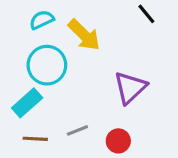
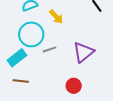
yellow arrow: (84, 35) -> (56, 17), size x0.7
gray line: (77, 130) -> (49, 49), moved

